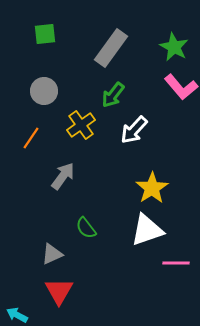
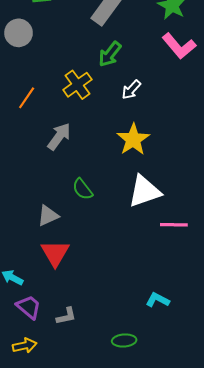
gray circle: (44, 91) -> (19, 33), moved
white arrow: (134, 130) -> (131, 90), size x0.7
yellow star: (152, 188) -> (133, 139), moved

